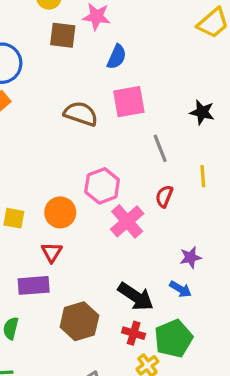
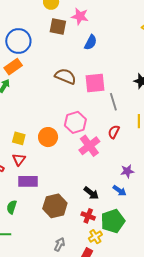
pink square: (129, 102) -> (95, 83), moved
red triangle: (52, 252) -> (19, 160), moved
black arrow: (136, 296) -> (91, 193), size x0.7

